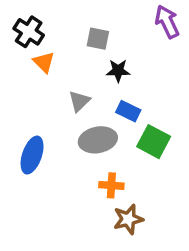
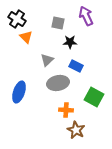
purple arrow: (167, 22) -> (86, 16), moved
green square: (154, 142) -> (94, 97), moved
brown star: (128, 219) -> (76, 130), turned -30

